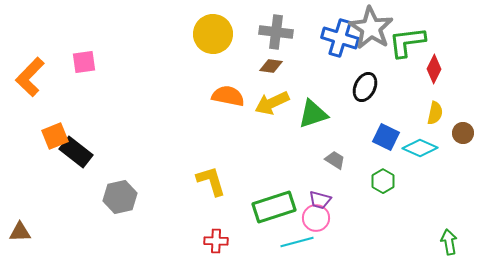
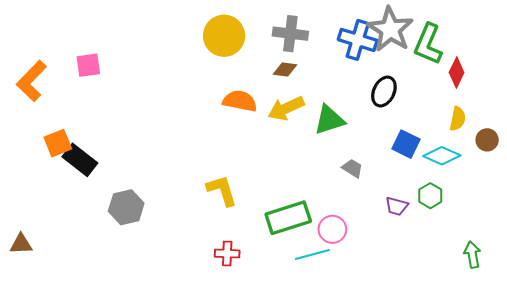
green L-shape: (407, 42) -> (428, 44), turned -60
green hexagon: (383, 181) -> (430, 196), moved
purple trapezoid: (320, 200) -> (397, 206), moved

